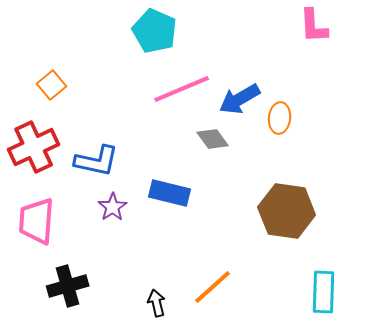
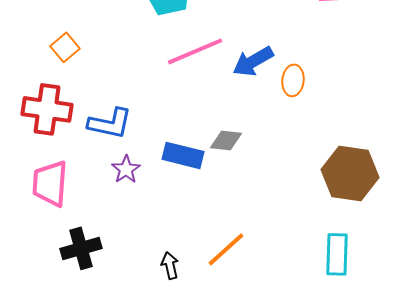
gray diamond: (213, 139) -> (226, 140), moved, turned -48
red cross: (34, 147) -> (47, 109), turned 33
brown hexagon: (287, 211) -> (350, 173), moved

